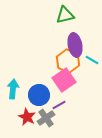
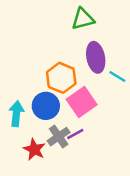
orange hexagon: (68, 61) -> (61, 78), moved
blue circle: (39, 95) -> (46, 106), moved
gray cross: (46, 118) -> (59, 137), moved

